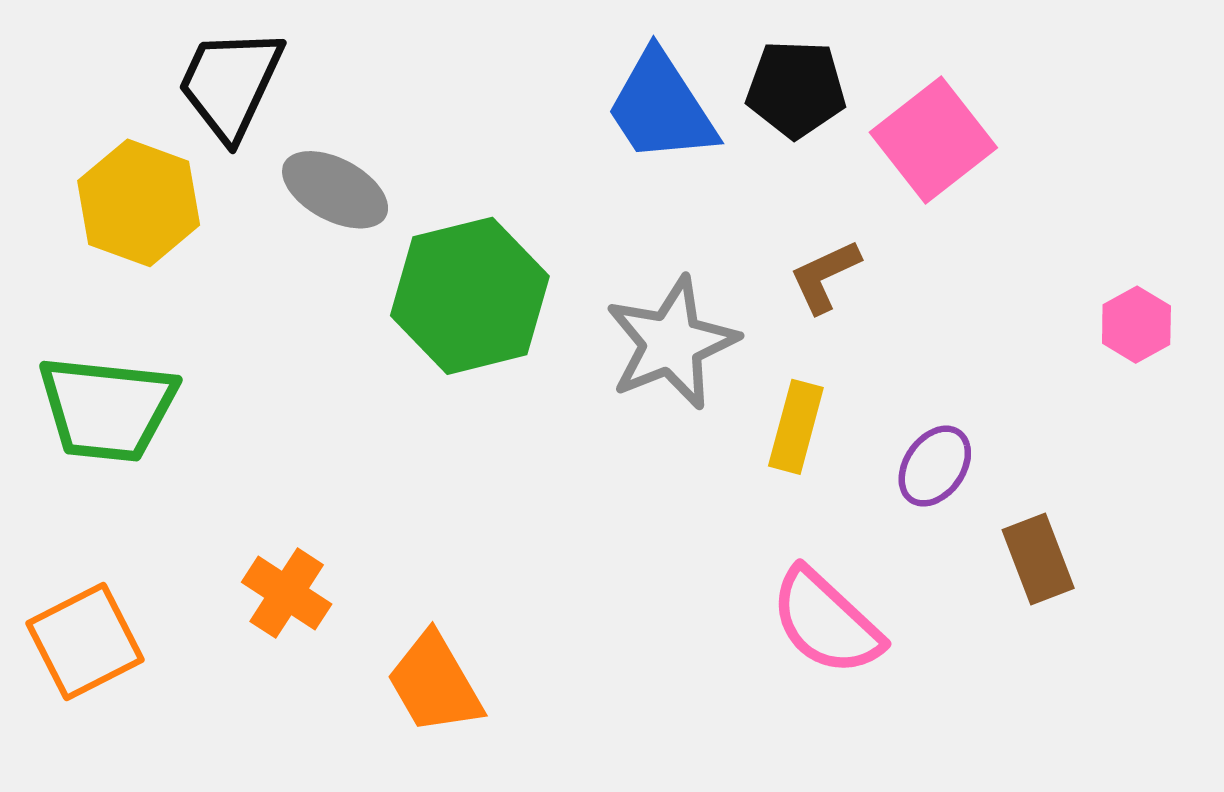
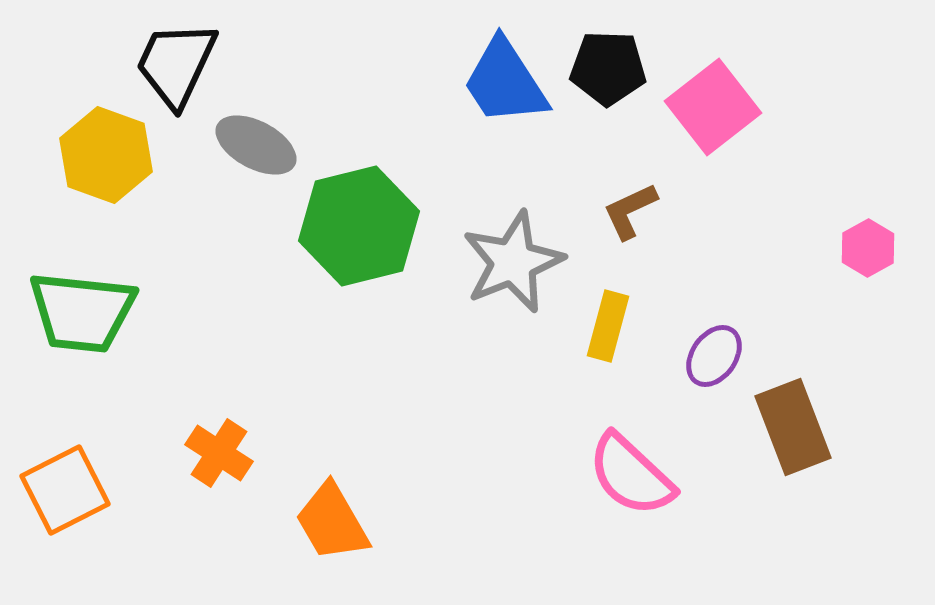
brown rectangle: (1038, 559) -> (793, 427), size x1.4

